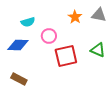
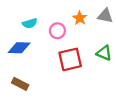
pink circle: (49, 36) -> (57, 31), moved

